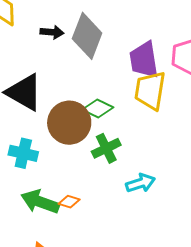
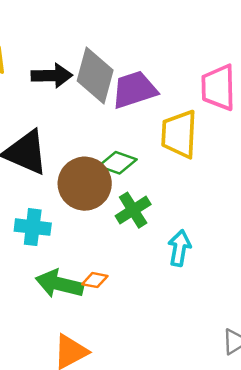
black arrow: (52, 32) -> (52, 76), size x1.4
purple trapezoid: (144, 60) -> (134, 90), moved, turned 87
cyan arrow: (140, 183) -> (179, 248), turned -56

